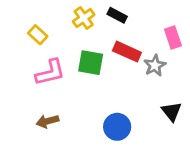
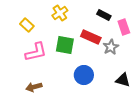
black rectangle: (117, 15) -> (104, 15), moved
black triangle: (172, 111) -> (123, 80), turned -35
blue circle: (117, 127) -> (84, 75), moved

